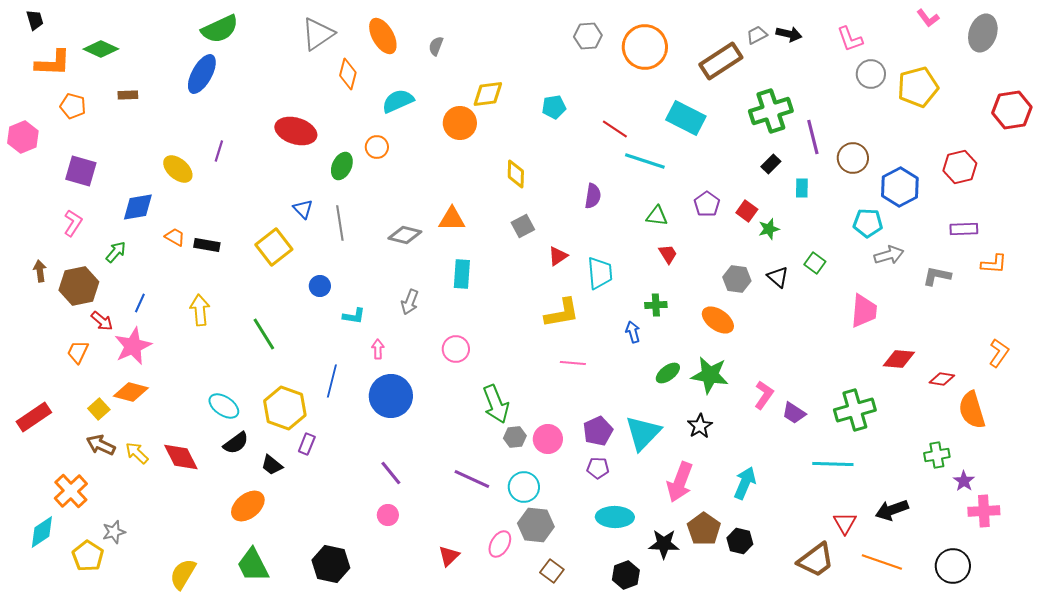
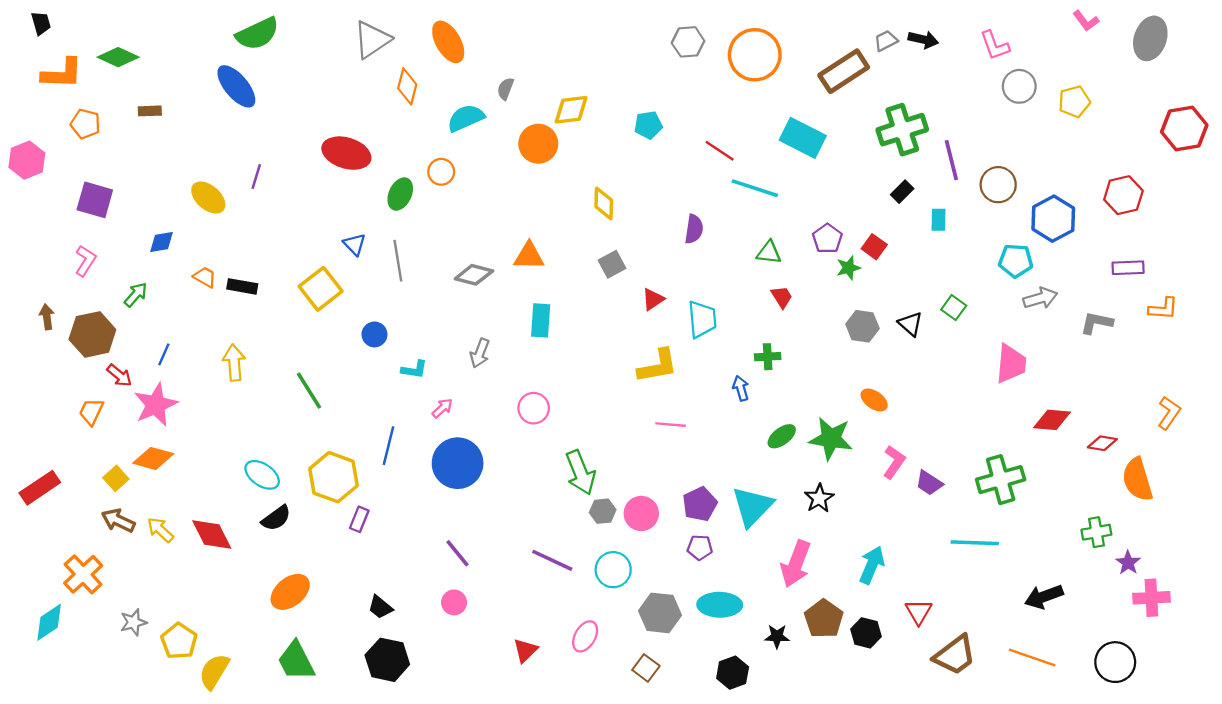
gray semicircle: (436, 46) -> (506, 89), moved
blue ellipse: (202, 74) -> (236, 86), turned -69
yellow pentagon: (918, 87) -> (1074, 102), size x0.7
blue diamond: (138, 207) -> (161, 242), size x0.7
green star: (769, 229) -> (848, 268), moved
orange ellipse: (718, 320) -> (874, 400), moved, size x0.7
pink arrow: (378, 349) -> (442, 408), turned 48
black trapezoid: (272, 465) -> (380, 607), moved
red triangle: (845, 523) -> (919, 612), moved
gray hexagon: (536, 525) -> (660, 613), moved
black star: (664, 544) -> (777, 636), size x0.7
yellow pentagon: (88, 556) -> (179, 641), moved

